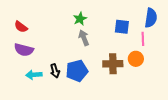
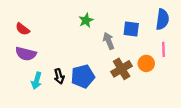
gray arrow: (84, 38) -> (109, 41), moved
pink line: (143, 39) -> (163, 49), moved
brown cross: (113, 64) -> (122, 69), turned -30
cyan arrow: (34, 75) -> (37, 81), turned -70

